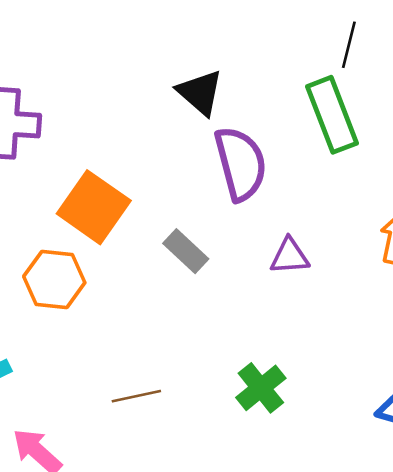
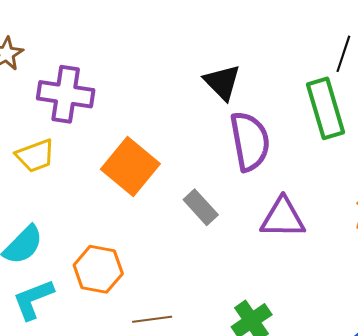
purple triangle: (290, 256) -> (283, 218), size x1.4
orange hexagon: (54, 280) -> (98, 269), moved

